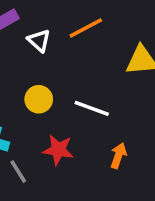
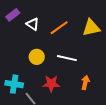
orange line: (86, 28) -> (59, 28), moved

